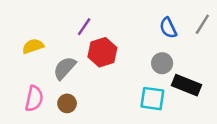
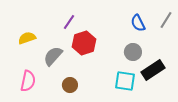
black rectangle: (186, 85) -> (153, 70), turned -55
brown circle: (67, 103) -> (70, 85), moved

